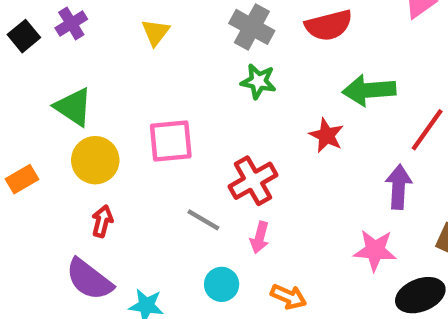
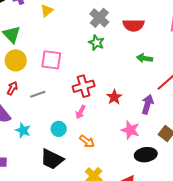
yellow triangle: (156, 32) -> (47, 11), moved
green arrow: (369, 90) -> (145, 58), size x0.7
red star: (326, 135) -> (114, 97), moved
gray line: (203, 220) -> (38, 94), moved, turned -63

